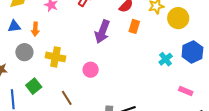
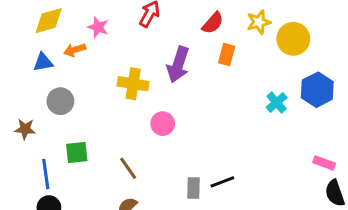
orange arrow: (35, 29) -> (75, 50), moved, turned 72
yellow cross: (55, 57) -> (133, 84), moved
green square: (34, 86) -> (77, 152), turned 35
pink rectangle: (186, 91) -> (324, 163), moved

